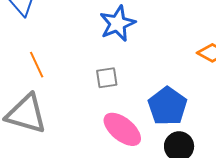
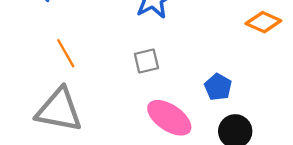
blue pentagon: (167, 106) -> (218, 87), size x0.6

